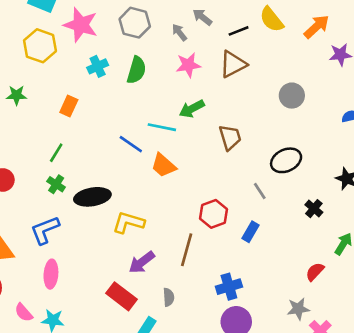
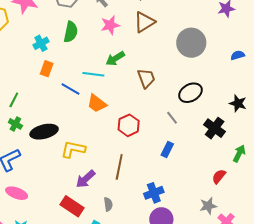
cyan cross: (98, 66) -> (41, 43), moved
gray circle: (292, 96) -> (191, 43), size x1.5
orange rectangle: (69, 106) -> (47, 69), moved
black cross: (314, 209) -> (215, 128), size x1.5
red hexagon: (214, 214) -> (129, 125), moved
pink ellipse: (51, 274) -> (17, 193), turned -70

